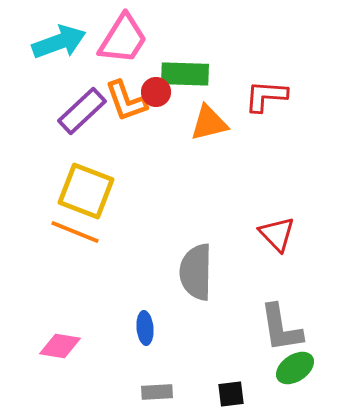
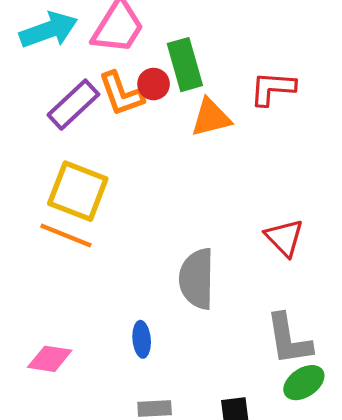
green rectangle: (185, 74) -> (185, 65), turned 72

